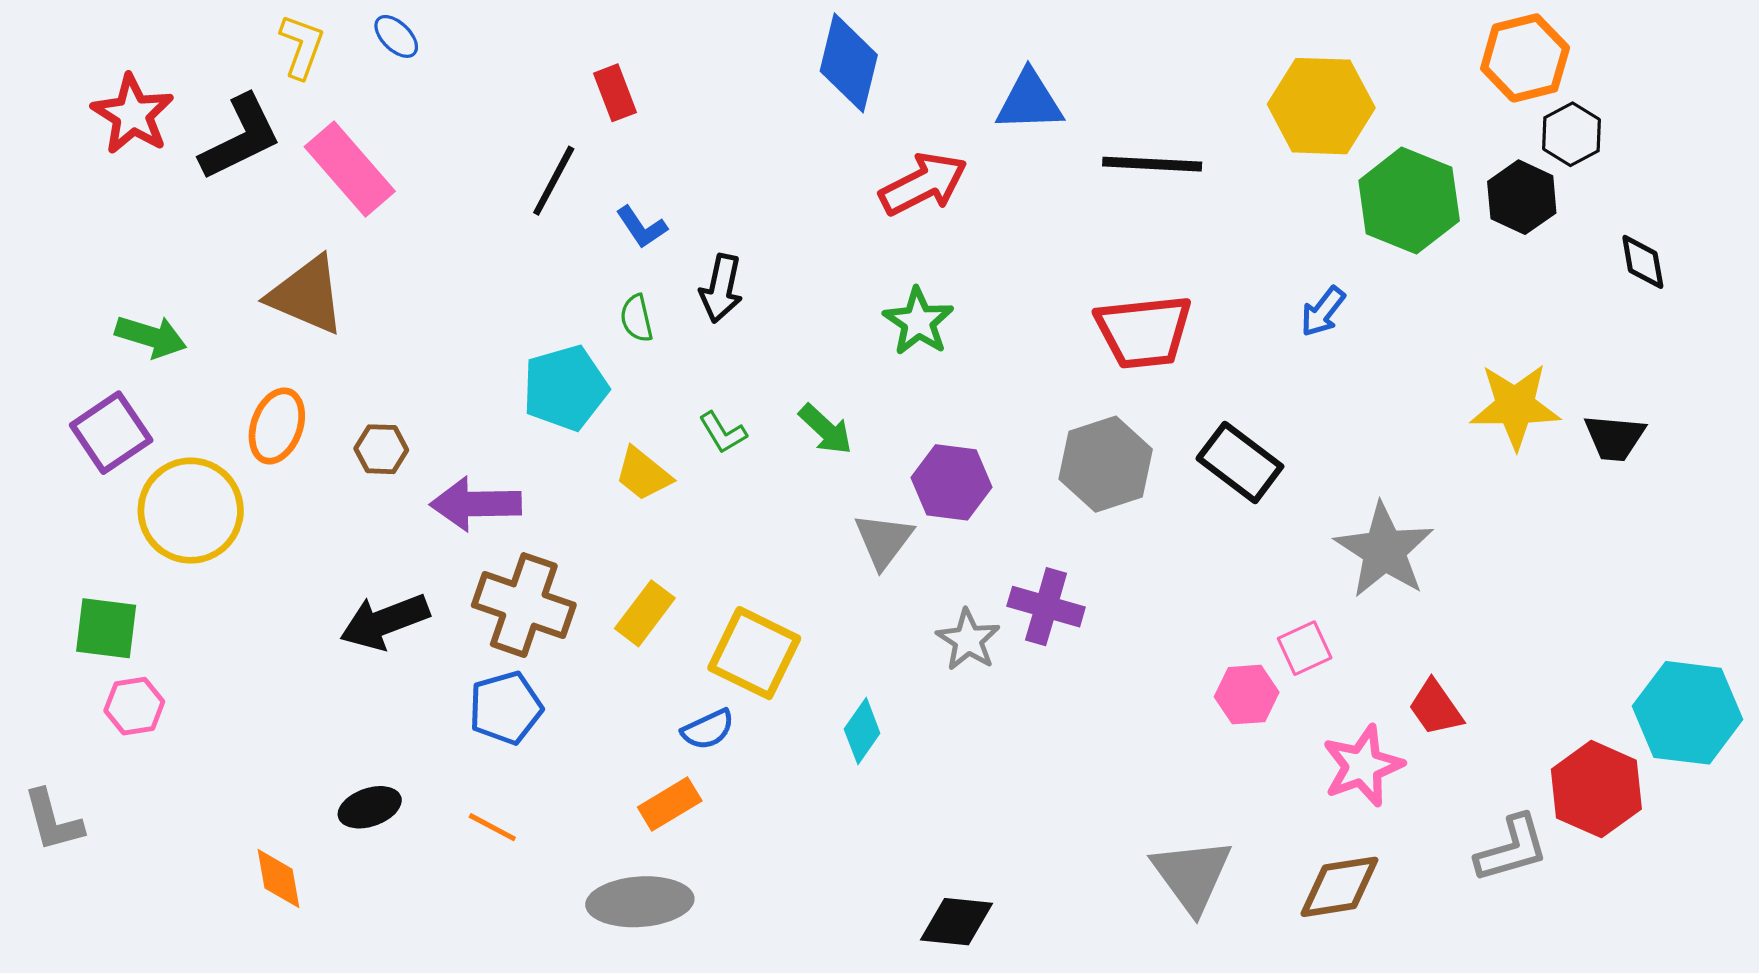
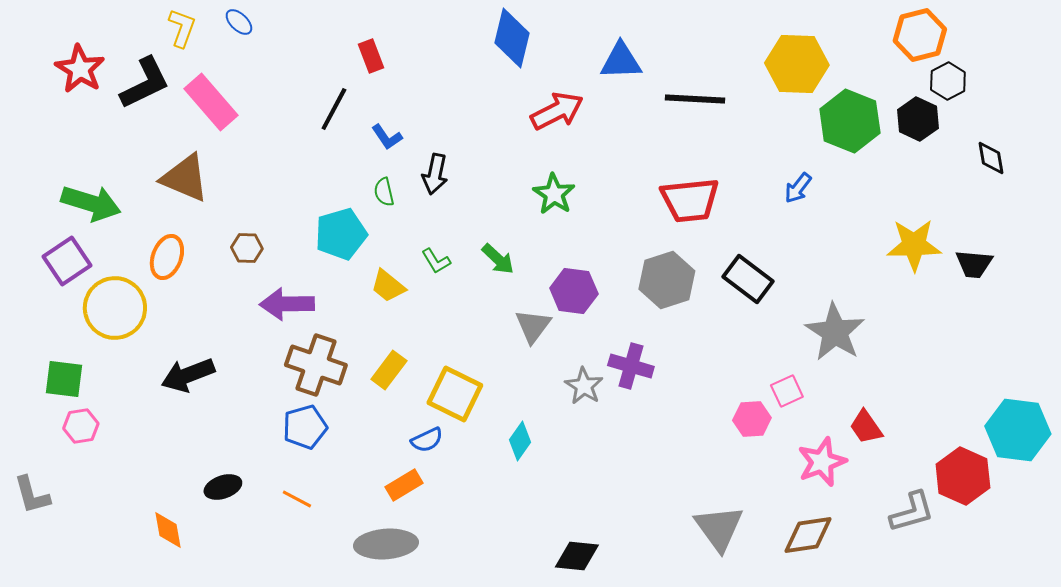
green arrow: (151, 336) -> (91, 203), size x1.4
brown hexagon: (381, 449) -> (247, 248), moved
black arrow: (385, 622) -> (188, 375), moved

